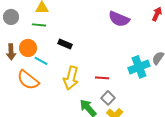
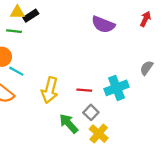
black rectangle: (65, 44) -> (31, 16), moved, turned -56
cyan cross: (139, 67) -> (116, 88), moved

